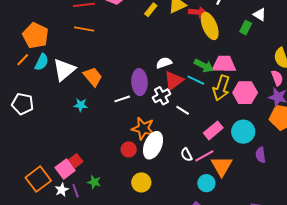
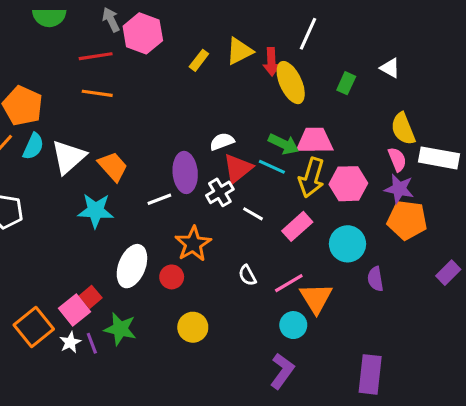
red arrow: (198, 12) -> (271, 62), turned 84
white triangle: (260, 15) -> (390, 68), moved
cyan star: (81, 105) -> (96, 211), size x1.6
orange star: (143, 128) -> (193, 244), turned 30
pink rectangle: (213, 130) -> (297, 226), moved
white ellipse: (153, 145) -> (132, 266), moved
white semicircle: (186, 155) -> (247, 275), moved
green star: (94, 182) -> (120, 329), size x1.5

